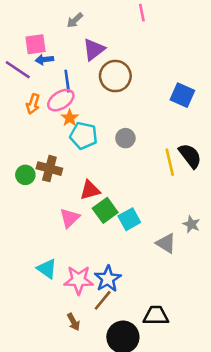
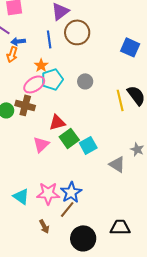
blue arrow: (44, 60) -> (18, 41), moved
blue line: (67, 81) -> (49, 39), moved
pink ellipse: (61, 100) -> (34, 84), moved
cyan pentagon: (84, 136) -> (52, 79), turned -30
cyan triangle: (47, 269) -> (21, 196), moved
black trapezoid: (156, 316) -> (120, 227), moved

